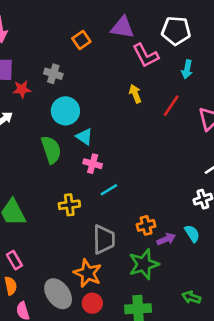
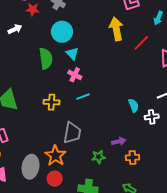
yellow arrow: (135, 94) -> (116, 29), size x1.6
orange cross: (146, 225) -> (133, 158), moved
cyan semicircle: (192, 234) -> (134, 105), moved
green star: (144, 264) -> (98, 157), size x0.6
gray ellipse: (58, 294) -> (30, 167), turned 35

